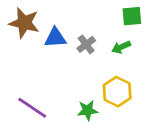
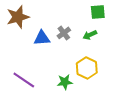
brown star: (24, 23) -> (18, 17), turned -30
blue triangle: (55, 38) -> (42, 38), moved

